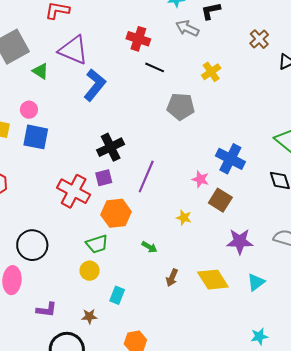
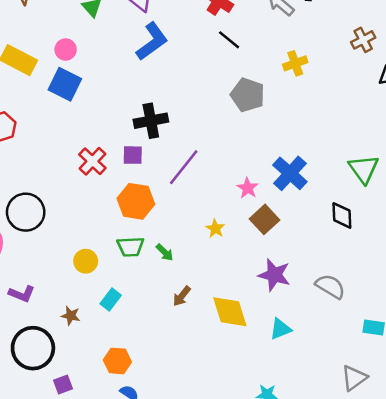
red cross: (74, 191) -> (92, 161), size x0.7
green trapezoid: (97, 244) -> (130, 247), moved

